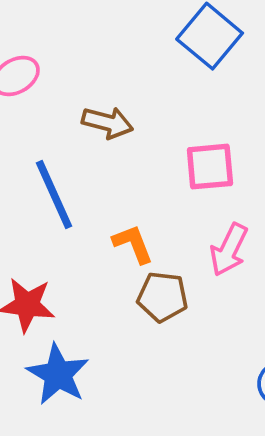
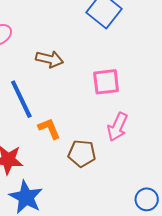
orange L-shape: (133, 244) -> (49, 129), moved

